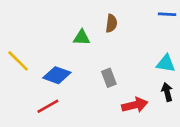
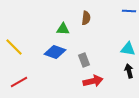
blue diamond: (57, 75) -> (55, 52), moved
red arrow: (135, 105) -> (93, 81), moved
red line: (48, 106) -> (19, 82), moved

